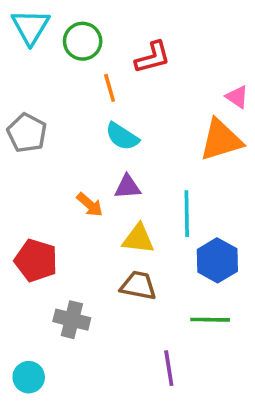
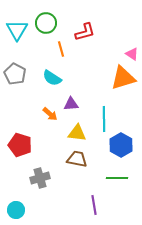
cyan triangle: (30, 27) -> (17, 30), moved
cyan semicircle: (122, 136) -> (52, 78), moved
gray cross: (72, 320) -> (40, 178), turned -30

